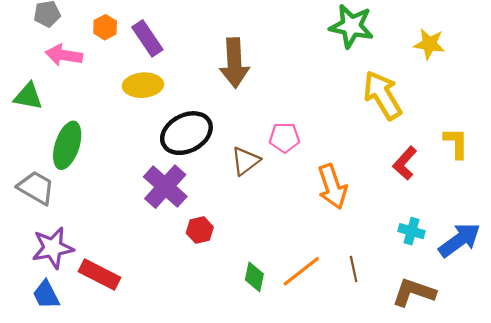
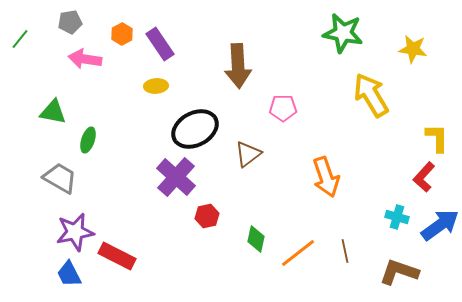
yellow ellipse: (143, 85) -> (156, 86), size x0.7
green triangle: (28, 96) -> (53, 112), moved
pink pentagon: (284, 138) -> (283, 108), moved
green ellipse: (67, 145) -> (88, 140), size x0.6
red L-shape: (405, 163) -> (424, 177), moved
green diamond: (254, 277) -> (256, 239), moved

